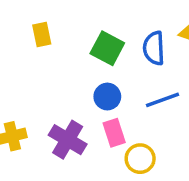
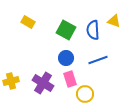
yellow rectangle: (42, 34) -> (28, 22), turned -48

